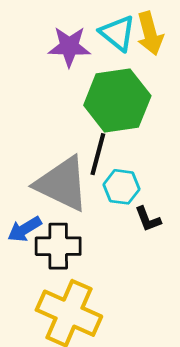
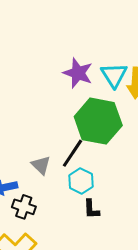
gray triangle: (62, 184) -> (41, 165), size x0.5
black cross: (58, 246) -> (24, 207), size x0.7

